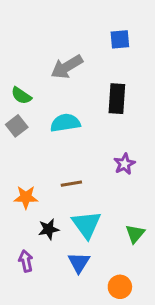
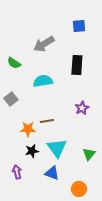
gray square: (17, 126) -> (11, 99), moved
orange star: (26, 197) -> (28, 129), moved
blue triangle: (79, 263) -> (52, 173), turned -42

